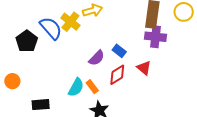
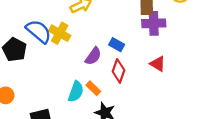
yellow cross: (70, 22) -> (60, 33), moved
red triangle: (144, 68) -> (158, 64), moved
red diamond: (117, 75) -> (119, 71), turned -30

